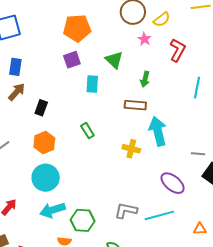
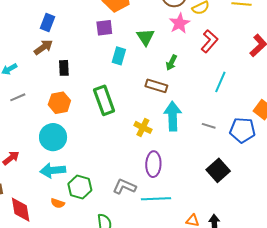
pink star: (144, 39) -> (179, 23), size x1.5
black rectangle: (41, 108) -> (64, 68), turned -35
green rectangle: (87, 131) -> (104, 100), size x1.8
gray line: (198, 154) -> (209, 126), moved
purple ellipse: (173, 183) -> (153, 164), moved, turned 40

